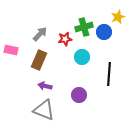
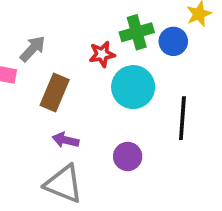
gray arrow: (40, 34) -> (33, 49), moved
cyan circle: (82, 57) -> (133, 87), size x1.5

